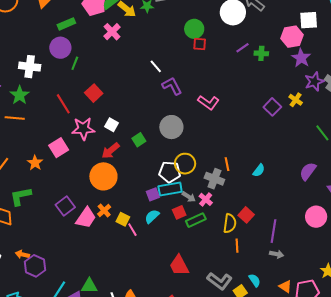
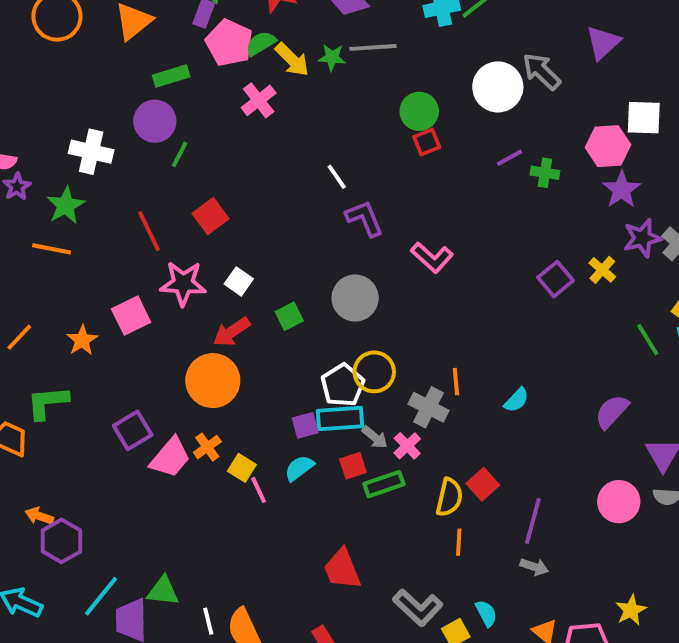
red square: (200, 44) -> (427, 142), turned -32
white pentagon: (170, 172) -> (343, 385), turned 30

